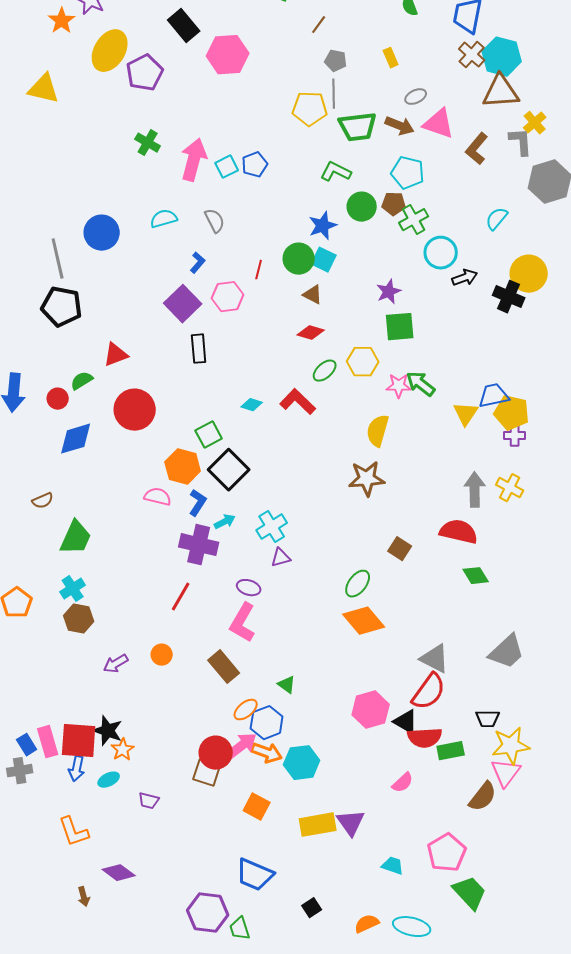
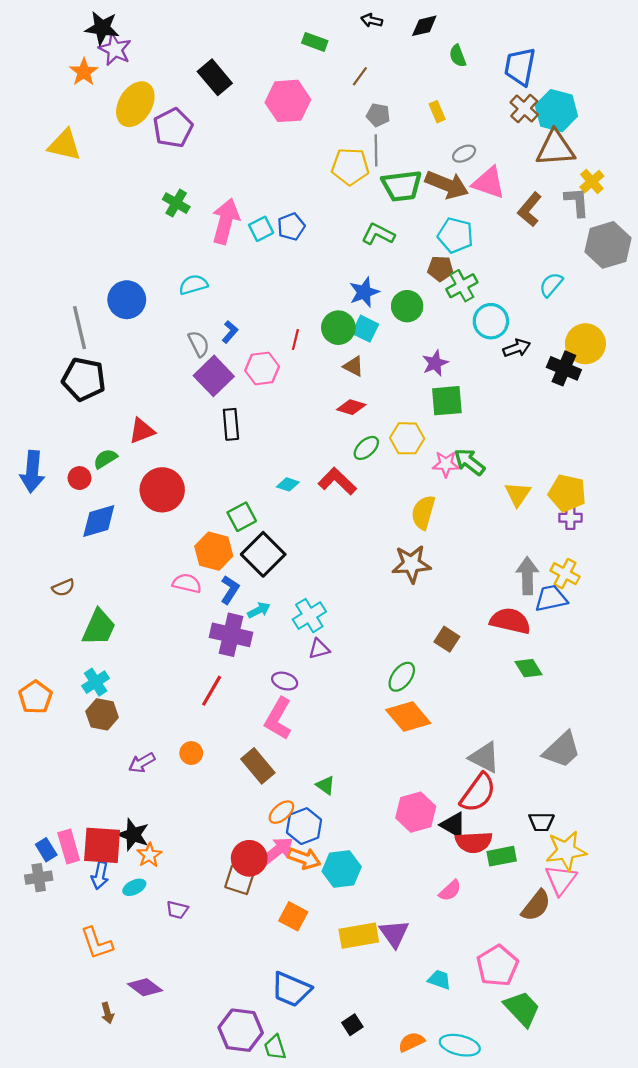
pink hexagon: (228, 55) -> (288, 101), moved
brown arrow: (400, 126) -> (447, 185), size x1.4
green circle: (362, 207) -> (407, 306), moved
gray semicircle: (215, 221) -> (199, 344), moved
blue trapezoid: (494, 396) -> (551, 598), moved

